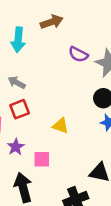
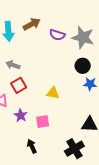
brown arrow: (52, 22) -> (32, 24), moved
black arrow: (23, 188) -> (32, 146), size x0.6

